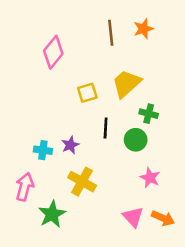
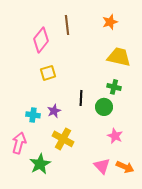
brown line: (111, 33) -> (67, 25), moved
yellow trapezoid: (126, 84) -> (119, 57), moved, turned 55
yellow square: (87, 93) -> (48, 73), moved

